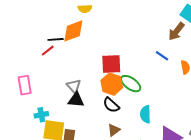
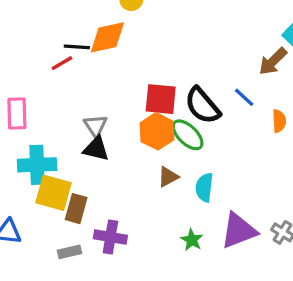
black semicircle: (111, 105) -> (202, 106), moved, size x1.4
cyan cross: (41, 115) -> (37, 165), size x1.6
brown triangle: (114, 130) -> (168, 177), moved

